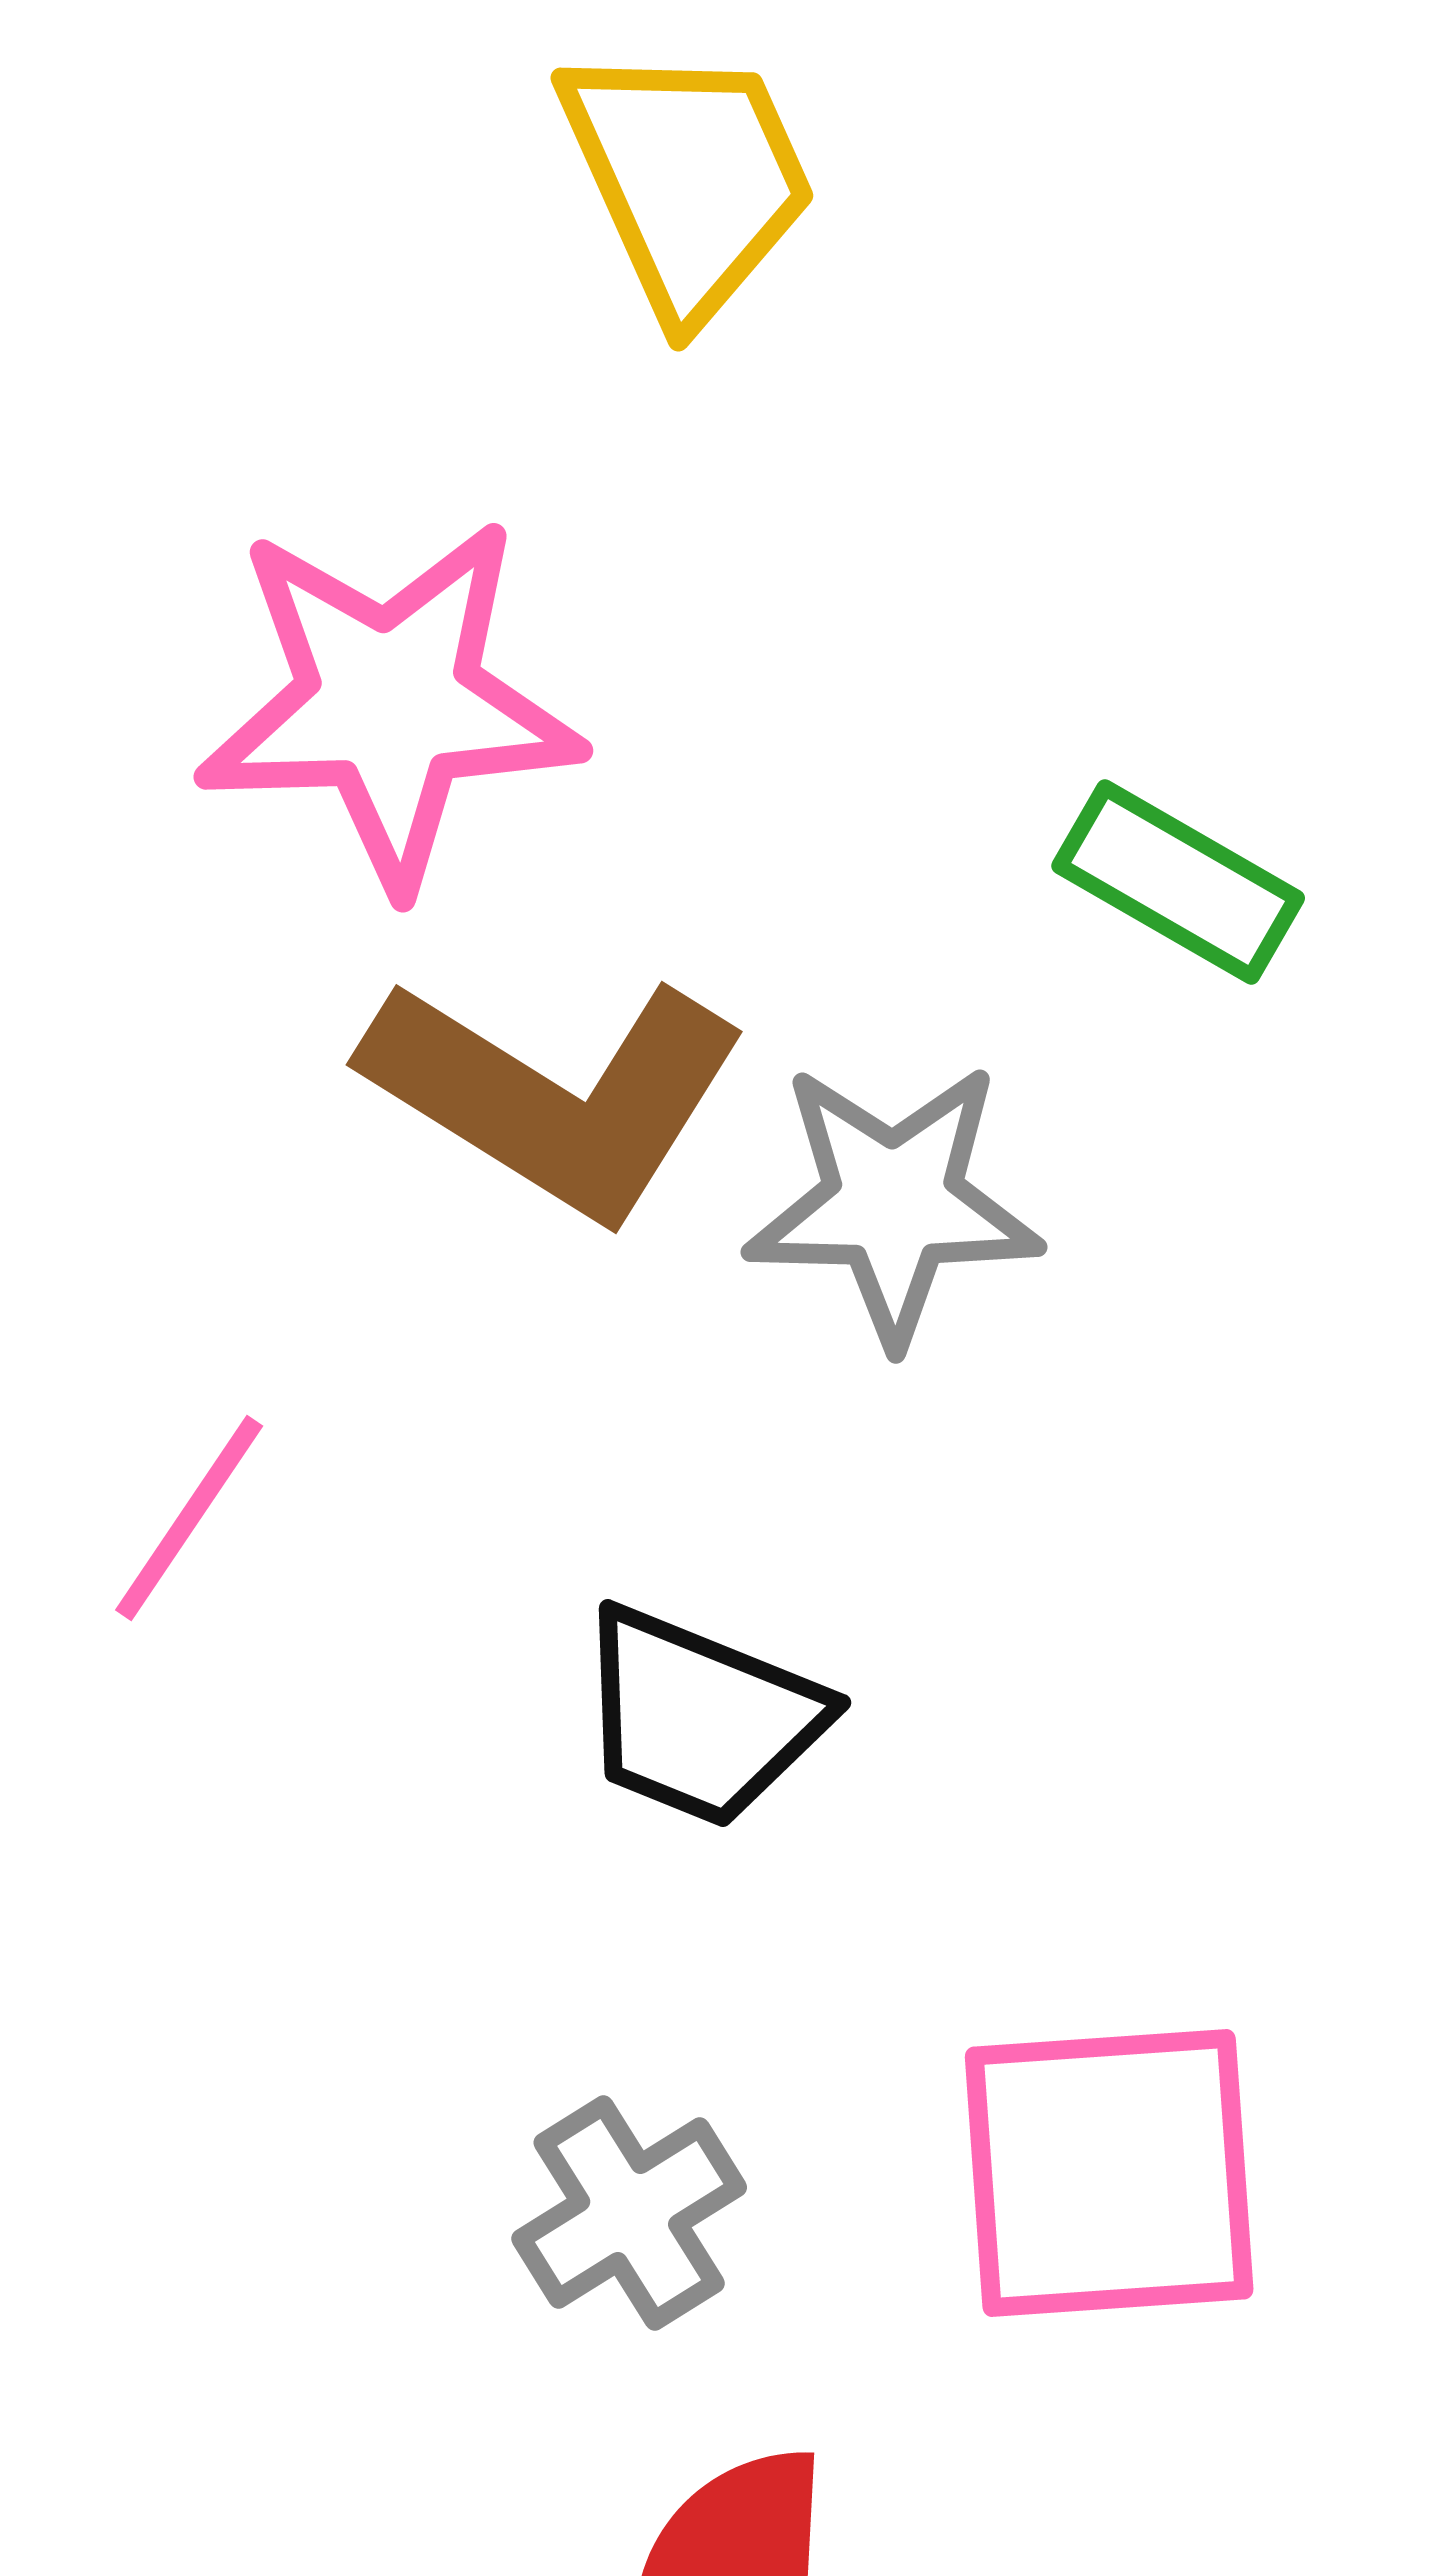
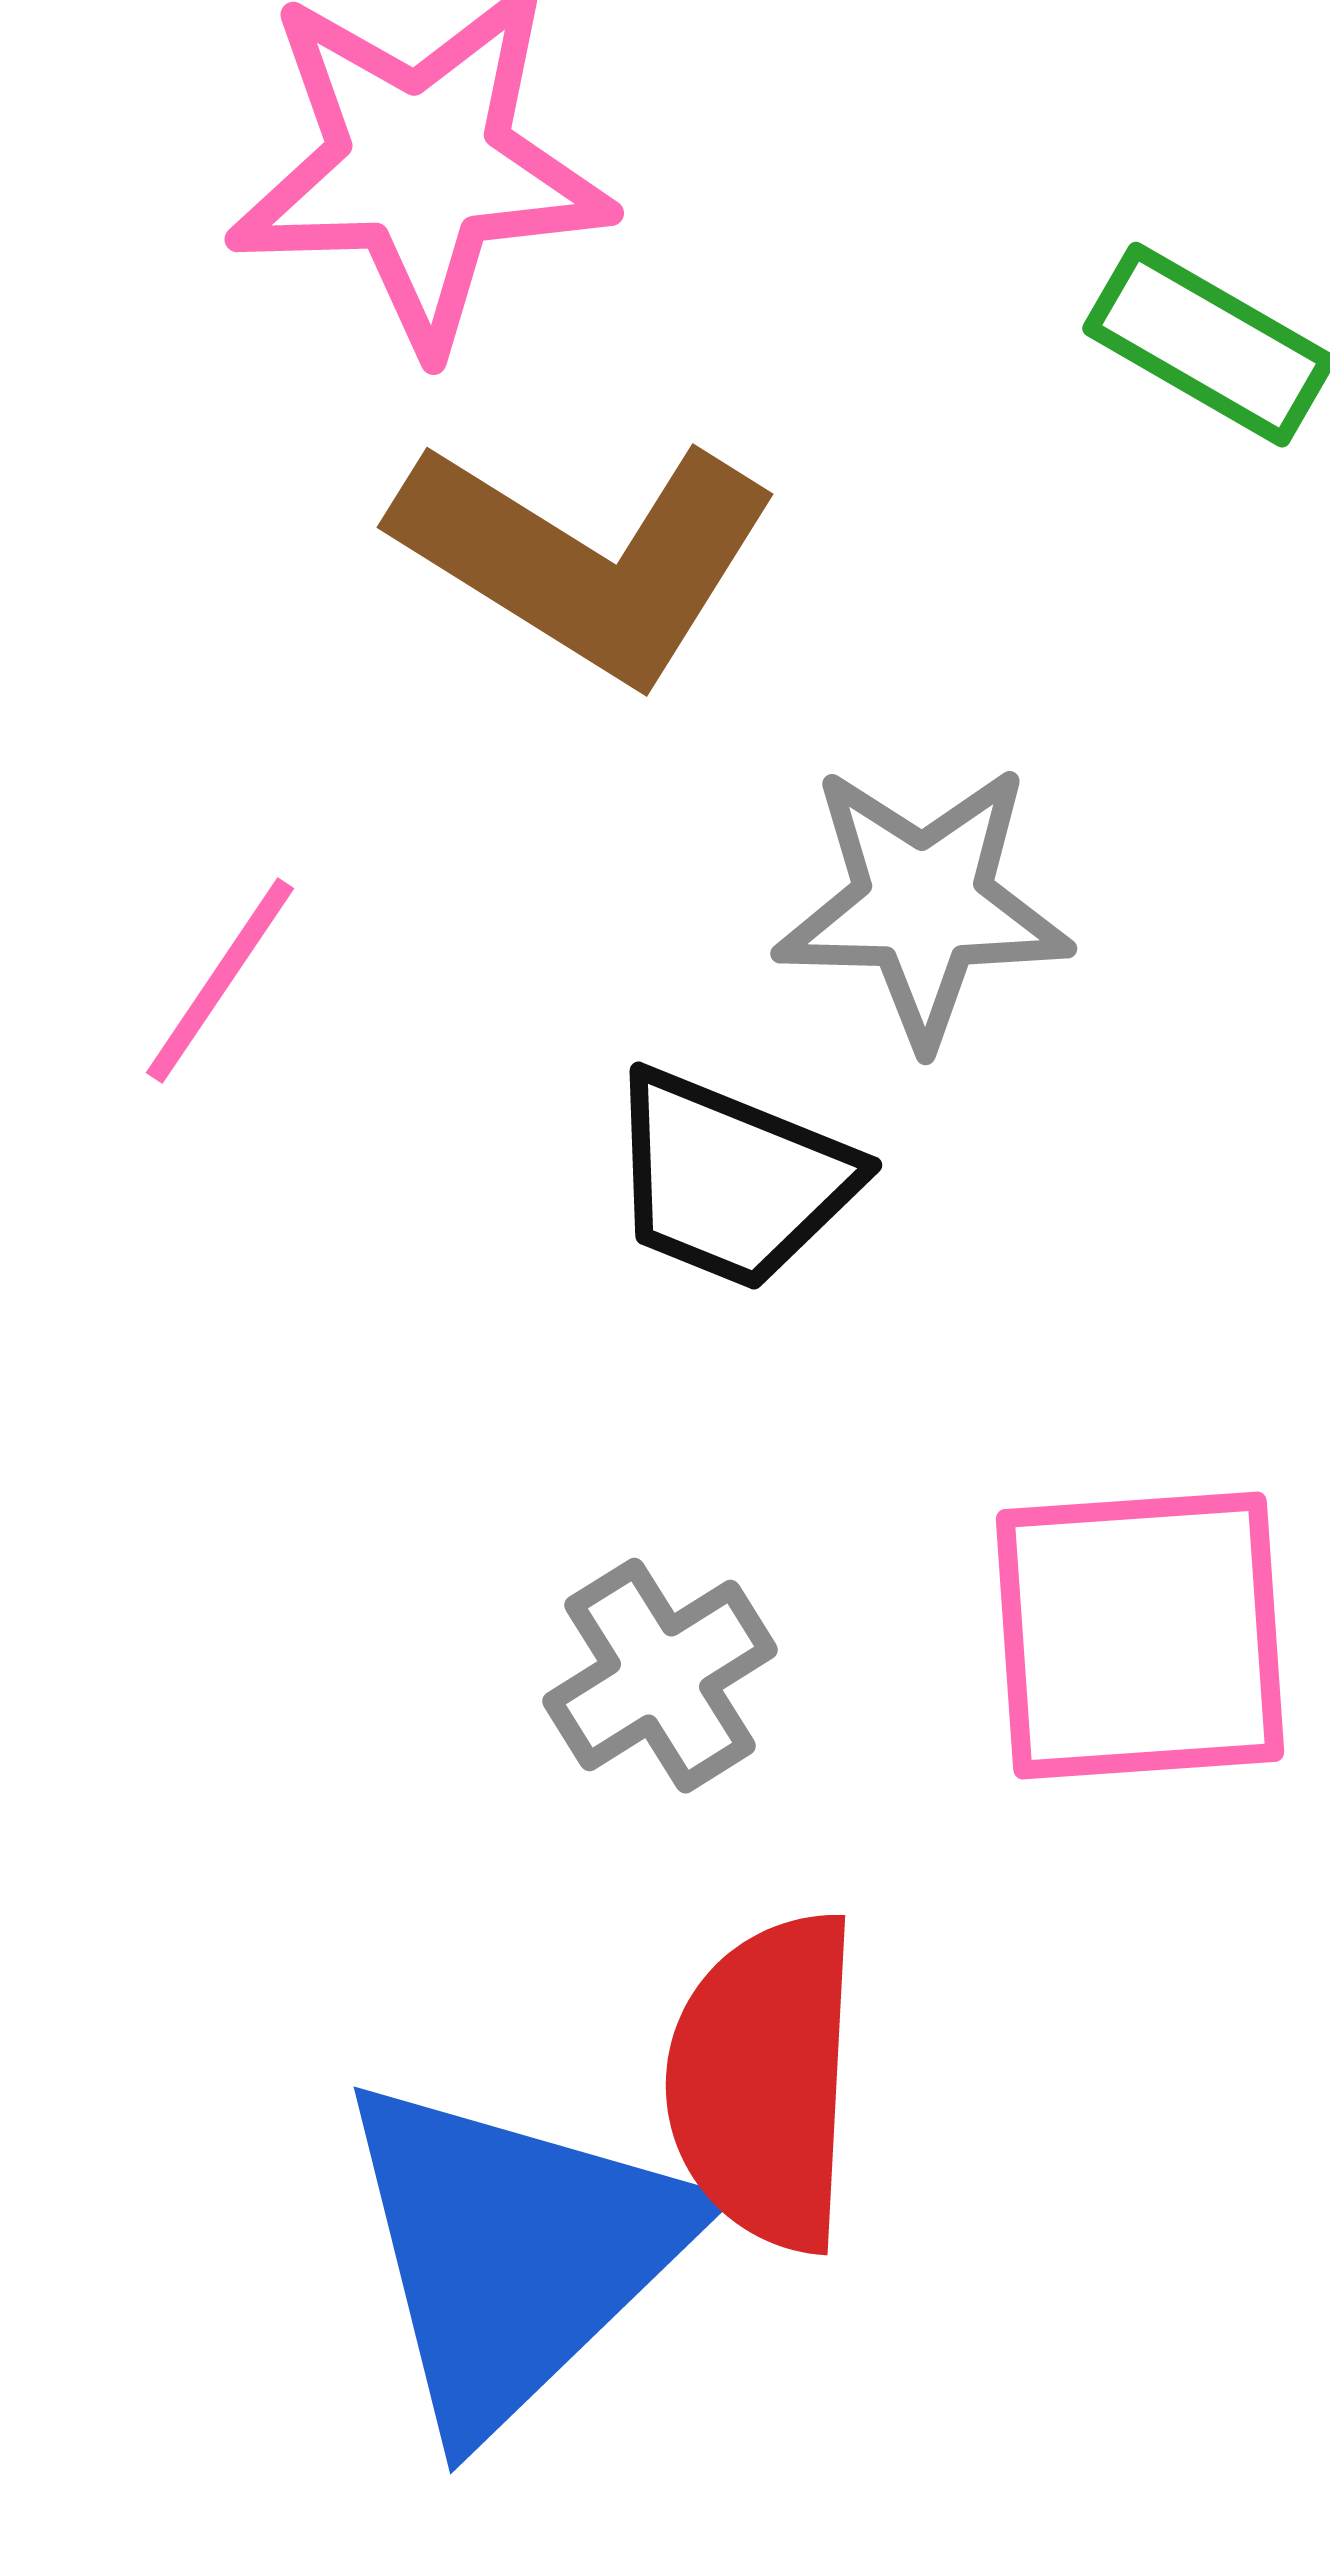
gray star: (893, 1203) -> (923, 905), moved

